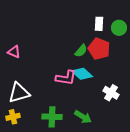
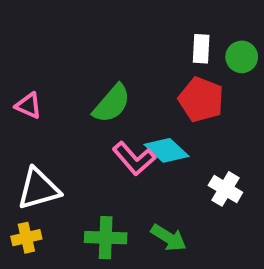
green semicircle: (81, 51) -> (112, 104), moved, size x1.5
pink L-shape: (66, 78) -> (134, 158), turned 40

